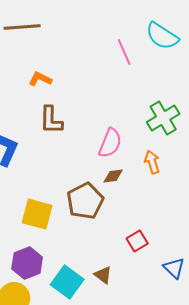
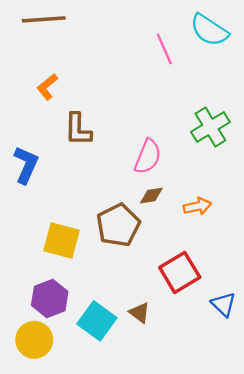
orange L-shape: (40, 79) -> (47, 87), moved, turned -65
orange arrow: (152, 162) -> (197, 206), moved, turned 95
red square: (137, 241) -> (180, 272), size x1.6

